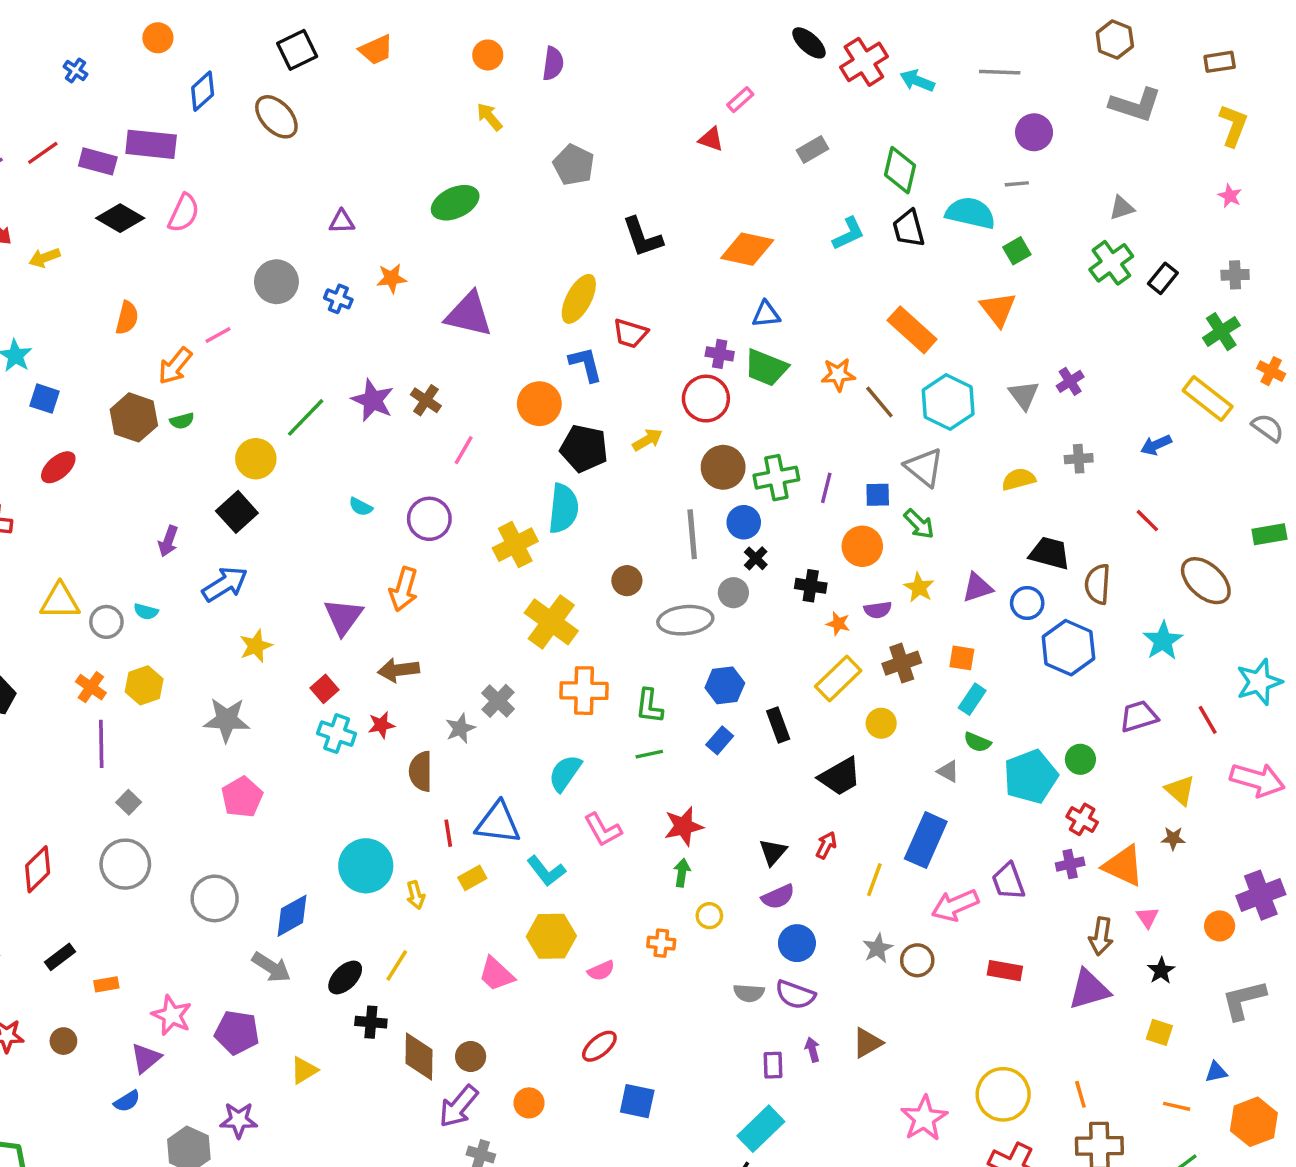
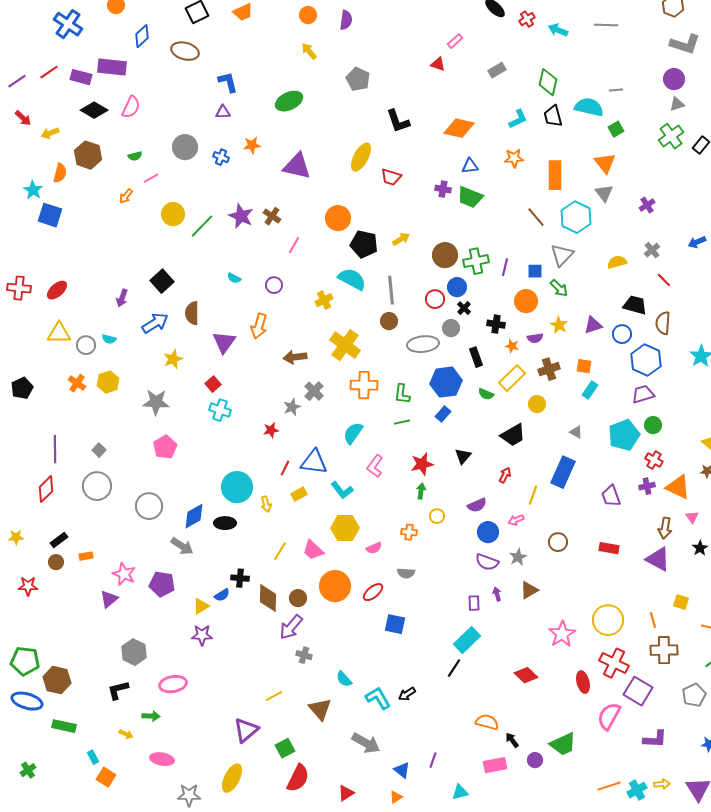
red cross: (864, 62) -> (527, 19), size x0.6
blue cross: (75, 70) -> (68, 24), size x2.0
brown ellipse: (276, 117) -> (185, 51), turned -32
purple circle: (1034, 132) -> (674, 79), moved
orange semicircle: (127, 318) -> (60, 173), moved
orange rectangle: (912, 330) -> (555, 175), turned 48
blue L-shape: (586, 364) -> (228, 82), moved
orange arrow: (175, 366) -> (126, 196), size x0.7
orange star: (838, 375) -> (514, 158), moved
gray triangle: (1024, 395) -> (604, 193), moved
blue square: (45, 399) -> (50, 215), size x1.4
red circle: (706, 399) -> (435, 299), moved, size x0.7
brown hexagon: (134, 417) -> (88, 155), moved
green semicircle: (182, 421) -> (135, 156), moved
yellow circle: (256, 459) -> (173, 214), moved
gray cross: (1079, 459) -> (652, 250), turned -35
red ellipse: (58, 467) -> (57, 290), moved
gray triangle: (924, 467) -> (562, 255), turned 35
cyan semicircle: (563, 508) -> (352, 279), turned -68
purple circle: (429, 519) -> (274, 285), size x0.7
red line: (1147, 521) -> (664, 280), moved
gray line: (692, 534) -> (391, 290), moved
yellow cross: (515, 545) -> (324, 300), size x0.7
brown arrow: (398, 670) -> (295, 357), moved
blue hexagon: (725, 685) -> (446, 382), size x1.4
purple trapezoid: (1139, 716) -> (643, 394), moved
red star: (381, 725) -> (271, 430), moved
black rectangle: (778, 725) -> (476, 357), moved
green semicircle: (977, 742) -> (486, 394), moved
purple line: (101, 744) -> (55, 449), moved
brown semicircle: (421, 771) -> (192, 313), moved
pink L-shape: (603, 830) -> (375, 466), turned 65
red line: (448, 833) -> (285, 468), turned 35
black triangle: (773, 852) -> (463, 456), moved
pink arrow: (955, 905) -> (516, 520), moved, size x0.6
gray star: (878, 948) -> (518, 557), moved
yellow line: (397, 965) -> (280, 551), moved
black ellipse: (345, 977) -> (225, 523), moved, turned 45
purple triangle: (1089, 990) -> (658, 559), turned 44
gray semicircle: (749, 993) -> (406, 573), moved
yellow square: (1159, 1032) -> (681, 602), moved
brown circle: (63, 1041) -> (56, 562), moved
blue semicircle: (127, 1101) -> (222, 595), moved
orange circle: (529, 1103) -> (335, 586), moved, size x1.8
purple star: (239, 1120) -> (202, 635), moved

